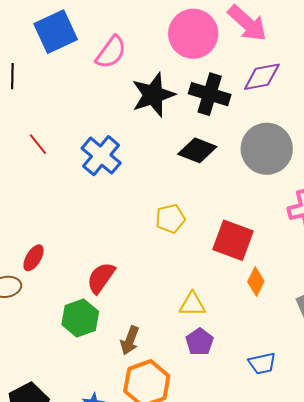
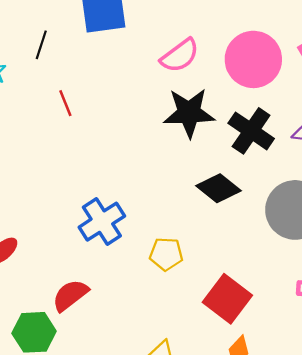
pink semicircle: (111, 52) -> (180, 56), moved
red line: (38, 144) -> (65, 103), moved
blue cross: (101, 156) -> (102, 222), moved

